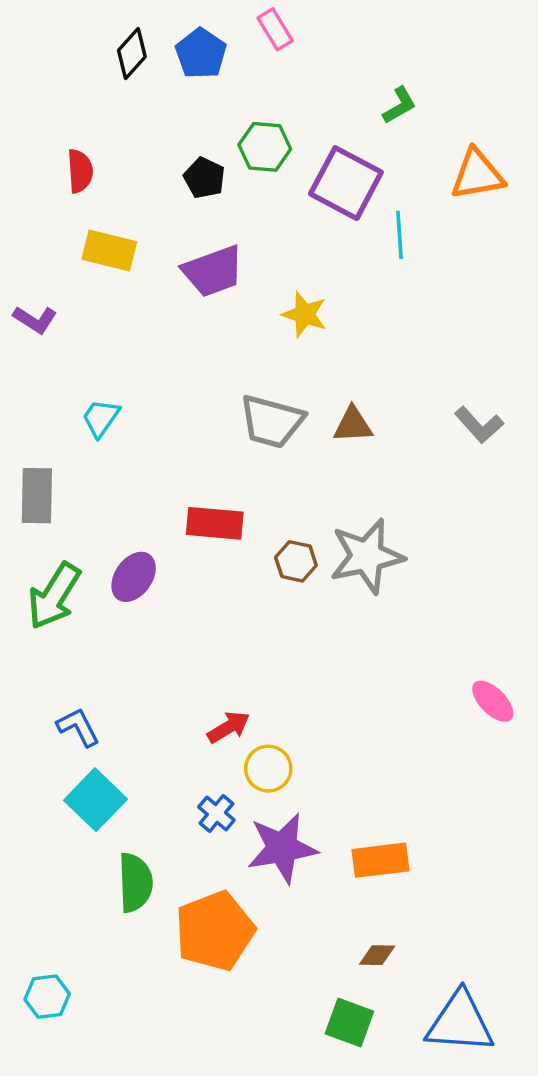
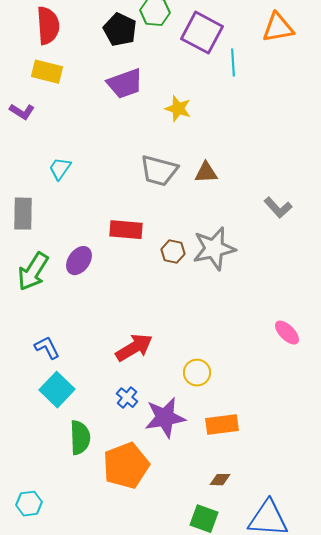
red semicircle: (80, 171) -> (48, 26), size x1.5
black pentagon: (204, 178) -> (120, 30), size x1.4
yellow rectangle: (109, 250) -> (47, 72), moved
gray L-shape: (479, 425) -> (278, 208), moved
red arrow: (229, 727) -> (134, 348), size x1.5
yellow circle: (268, 769) -> (197, 373), moved

